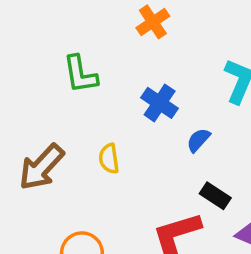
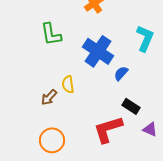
blue cross: (160, 103) -> (98, 51), size x1.4
brown arrow: (41, 167) -> (49, 97), moved, size x0.6

